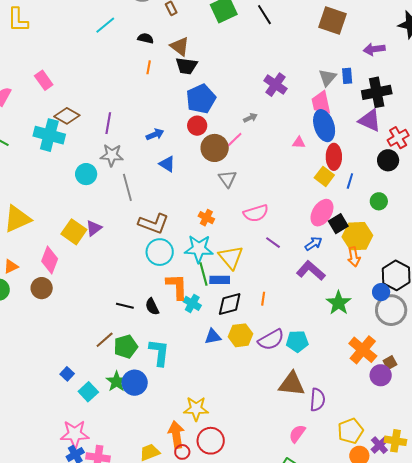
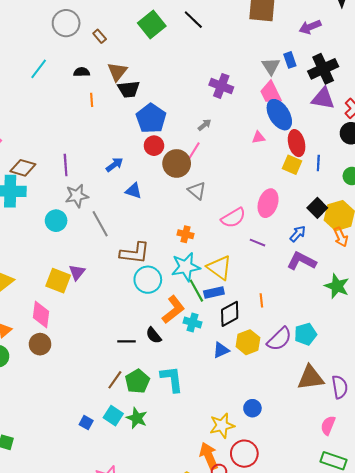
brown triangle: (180, 46) -> (117, 72), turned 45
pink ellipse: (322, 213) -> (268, 203), moved
orange L-shape: (177, 287) -> (173, 310), turned 68
blue circle: (135, 383) -> (252, 408), moved, size x0.7
cyan square: (88, 392) -> (113, 416), moved

